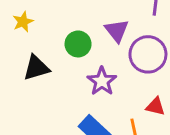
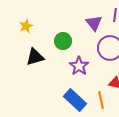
purple triangle: (117, 31) -> (94, 23), moved

